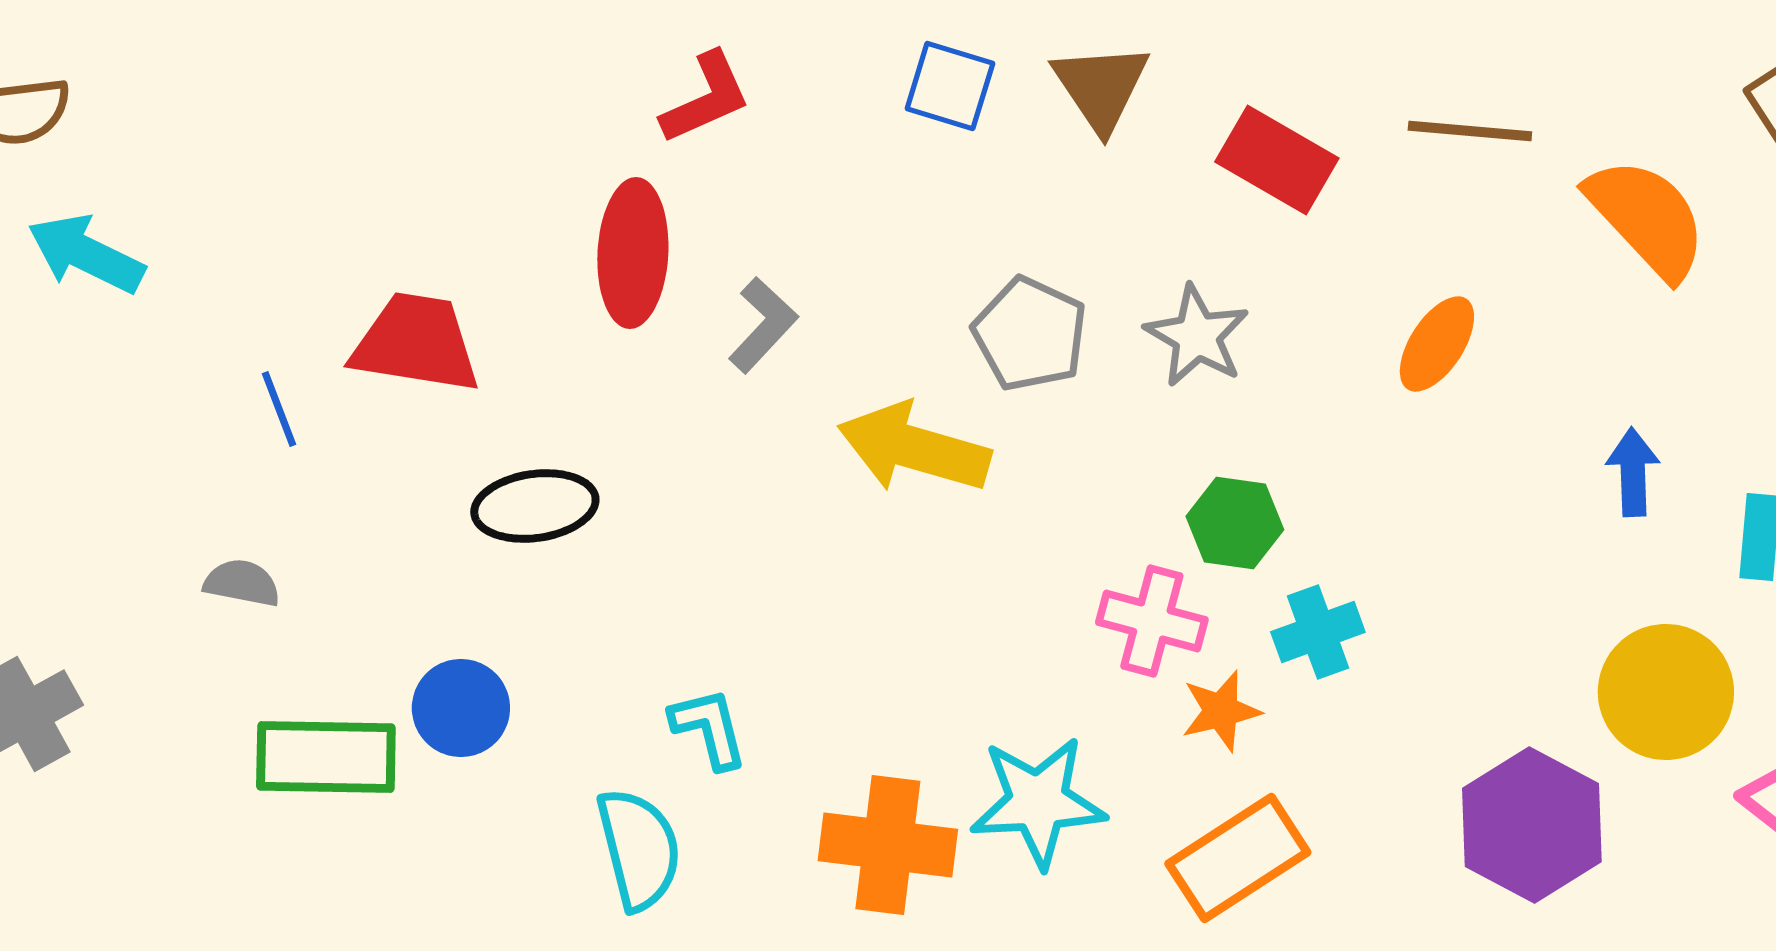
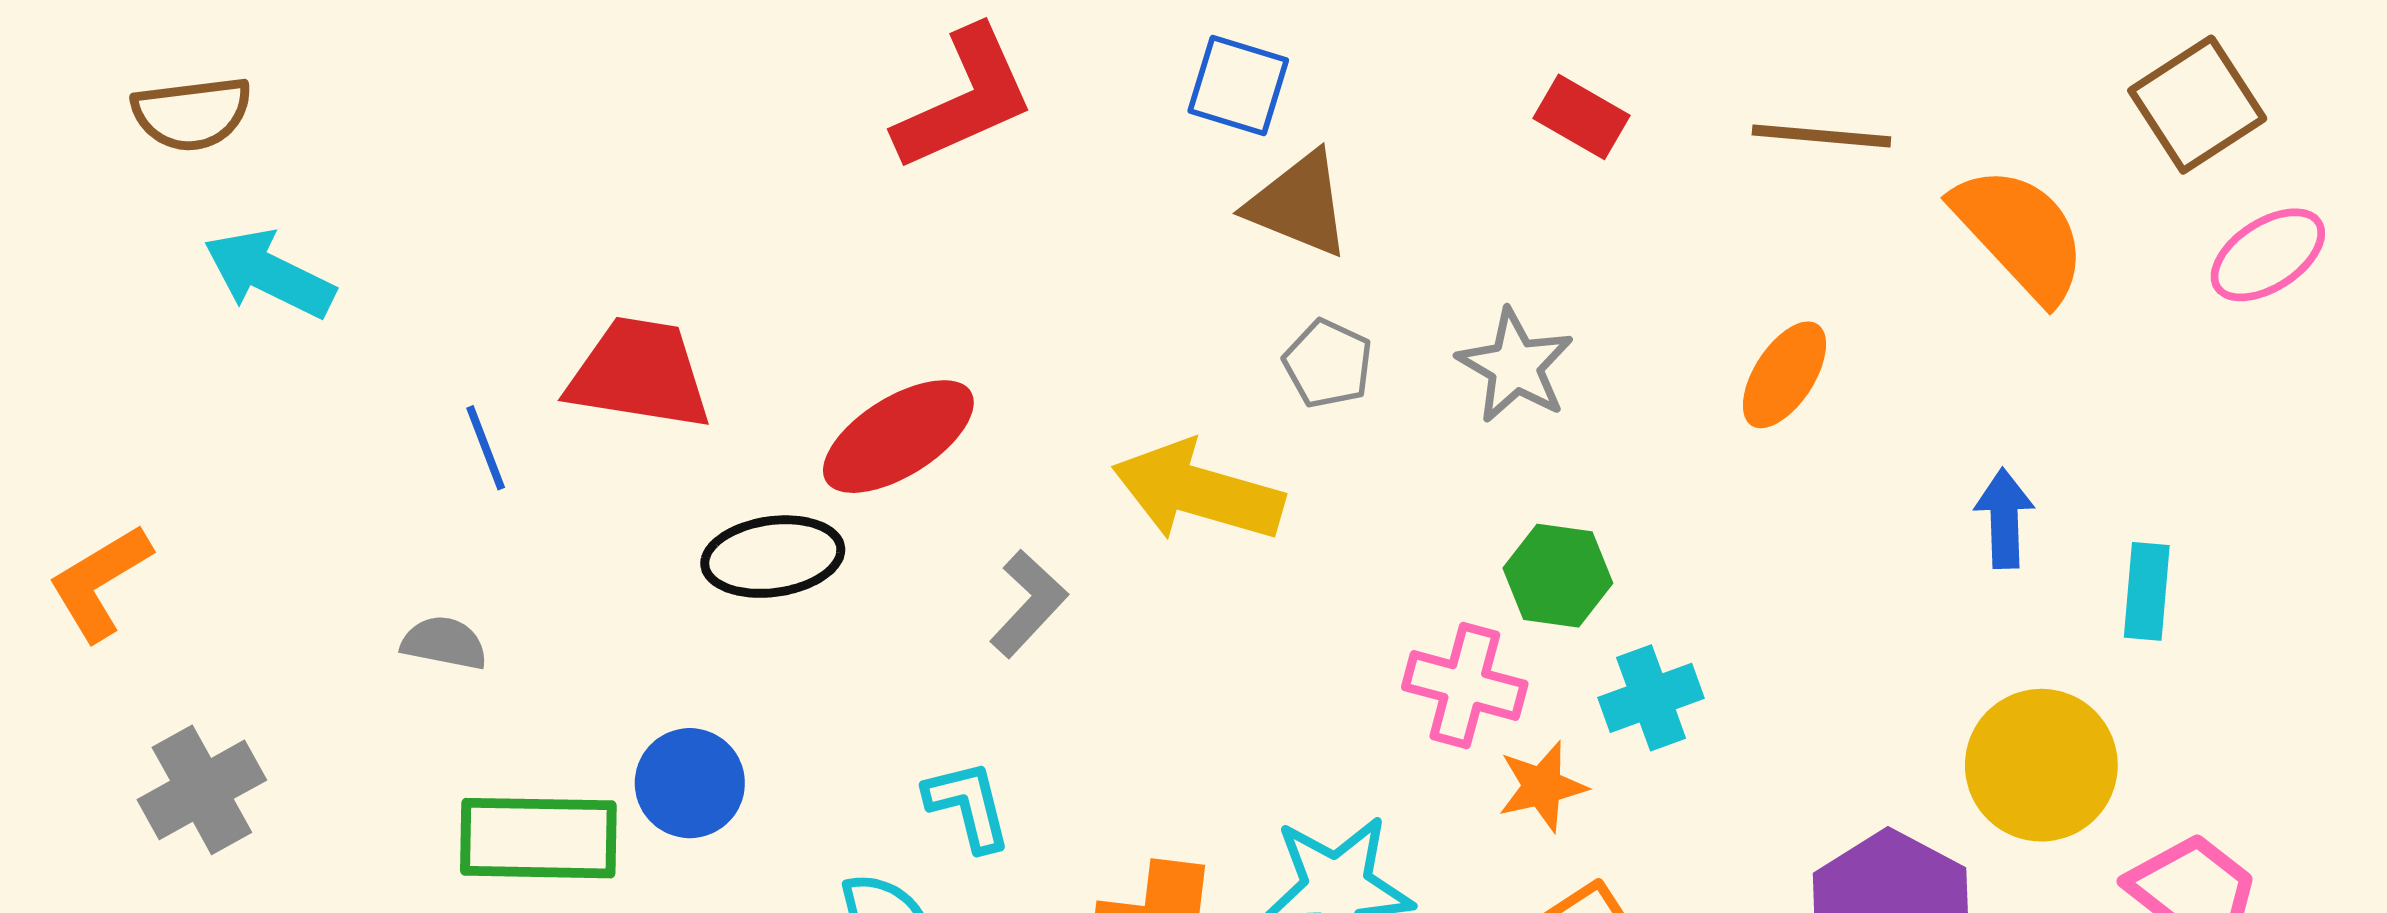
brown triangle: (1101, 87) -> (1299, 204), moved, turned -34
red L-shape: (706, 98) -> (965, 99), size x1.4
red rectangle: (1277, 160) -> (1581, 117), moved, size x0.7
red ellipse: (633, 253) -> (898, 437), moved, turned 55
gray L-shape: (763, 325) -> (1029, 604), moved
gray pentagon: (1030, 334) -> (1328, 364), size x0.7

